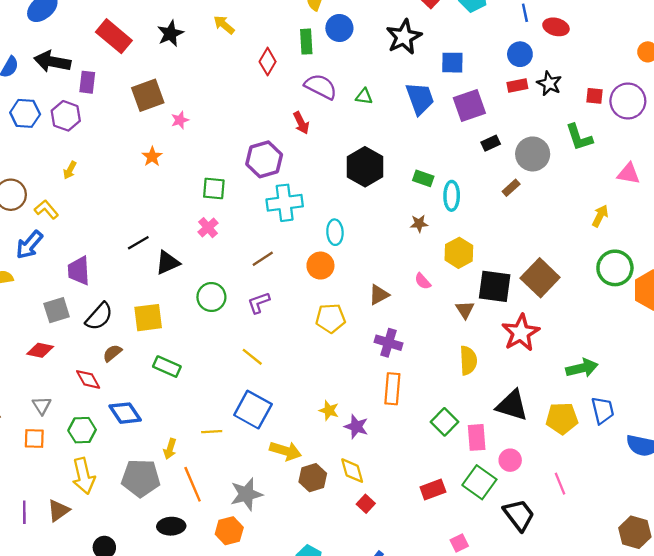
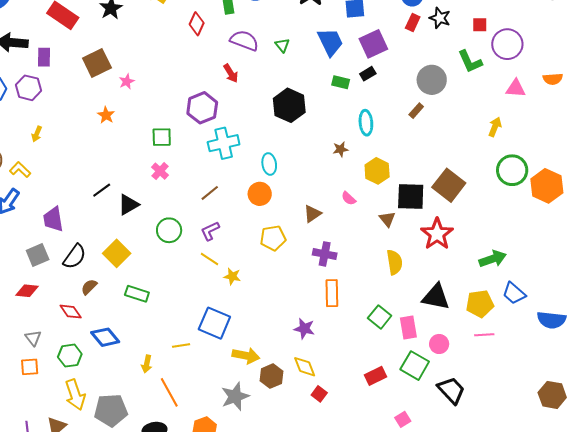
red rectangle: (517, 85) -> (413, 22), turned -48
green triangle: (364, 96) -> (282, 45), turned 49
purple circle: (628, 101) -> (507, 44), moved
black rectangle: (491, 143) -> (368, 74), moved
green rectangle: (423, 178) -> (341, 82), moved
yellow square: (148, 318) -> (117, 253), turned -32
yellow line: (252, 357) -> (210, 259), moved
yellow star: (329, 410) -> (232, 276), moved
blue trapezoid: (603, 410) -> (514, 293), turned 150
gray pentagon: (141, 478) -> (111, 410), moved
pink line: (560, 484) -> (484, 335), moved, turned -66
gray star: (246, 494) -> (235, 396), moved

